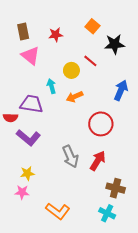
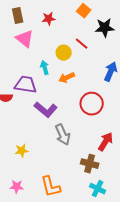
purple L-shape: (28, 138) -> (46, 110), moved
red arrow: (98, 161) -> (106, 142), moved
brown cross: (116, 188) -> (90, 164), moved
pink star: (22, 192) -> (17, 187), moved
orange L-shape: (58, 211) -> (51, 187), turned 40

